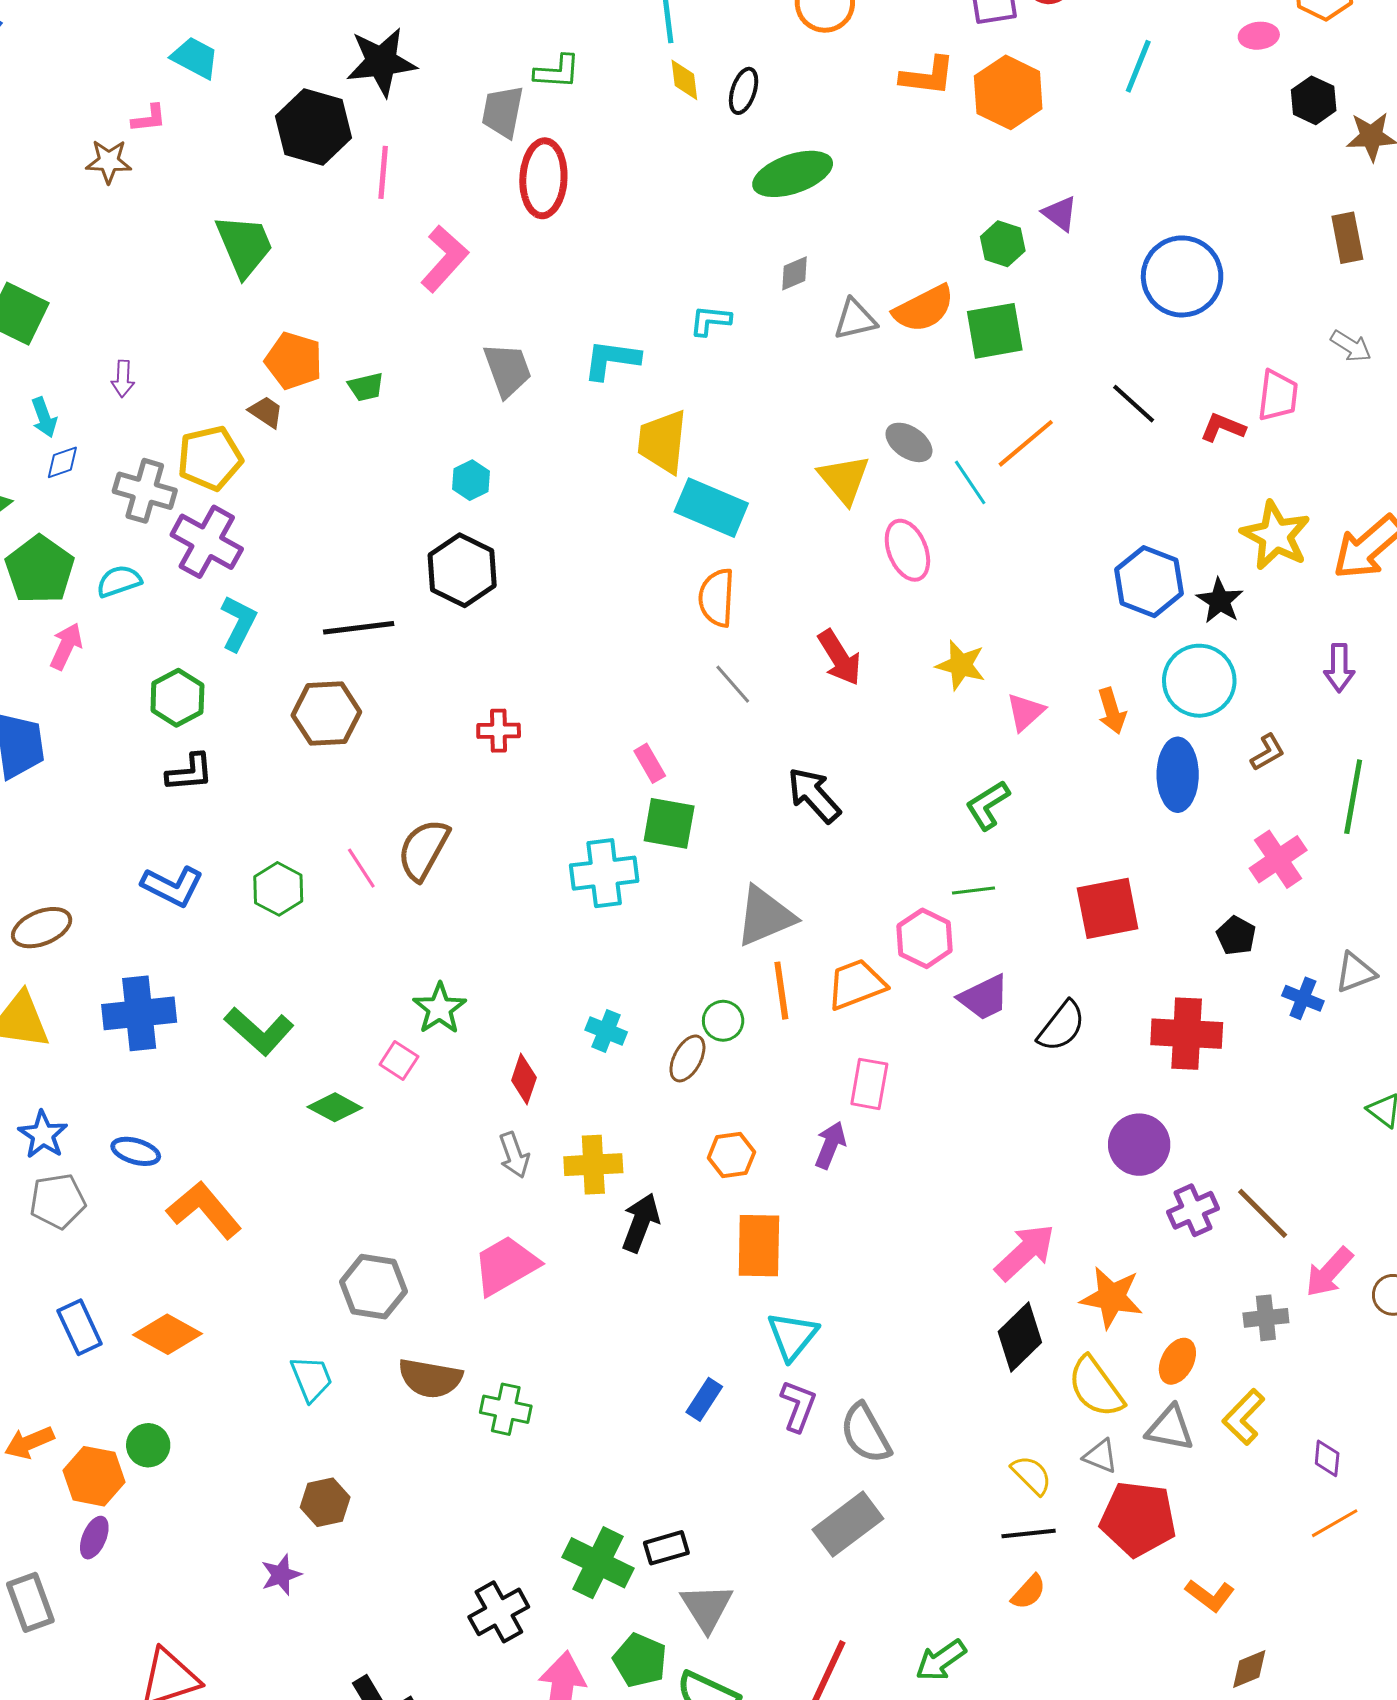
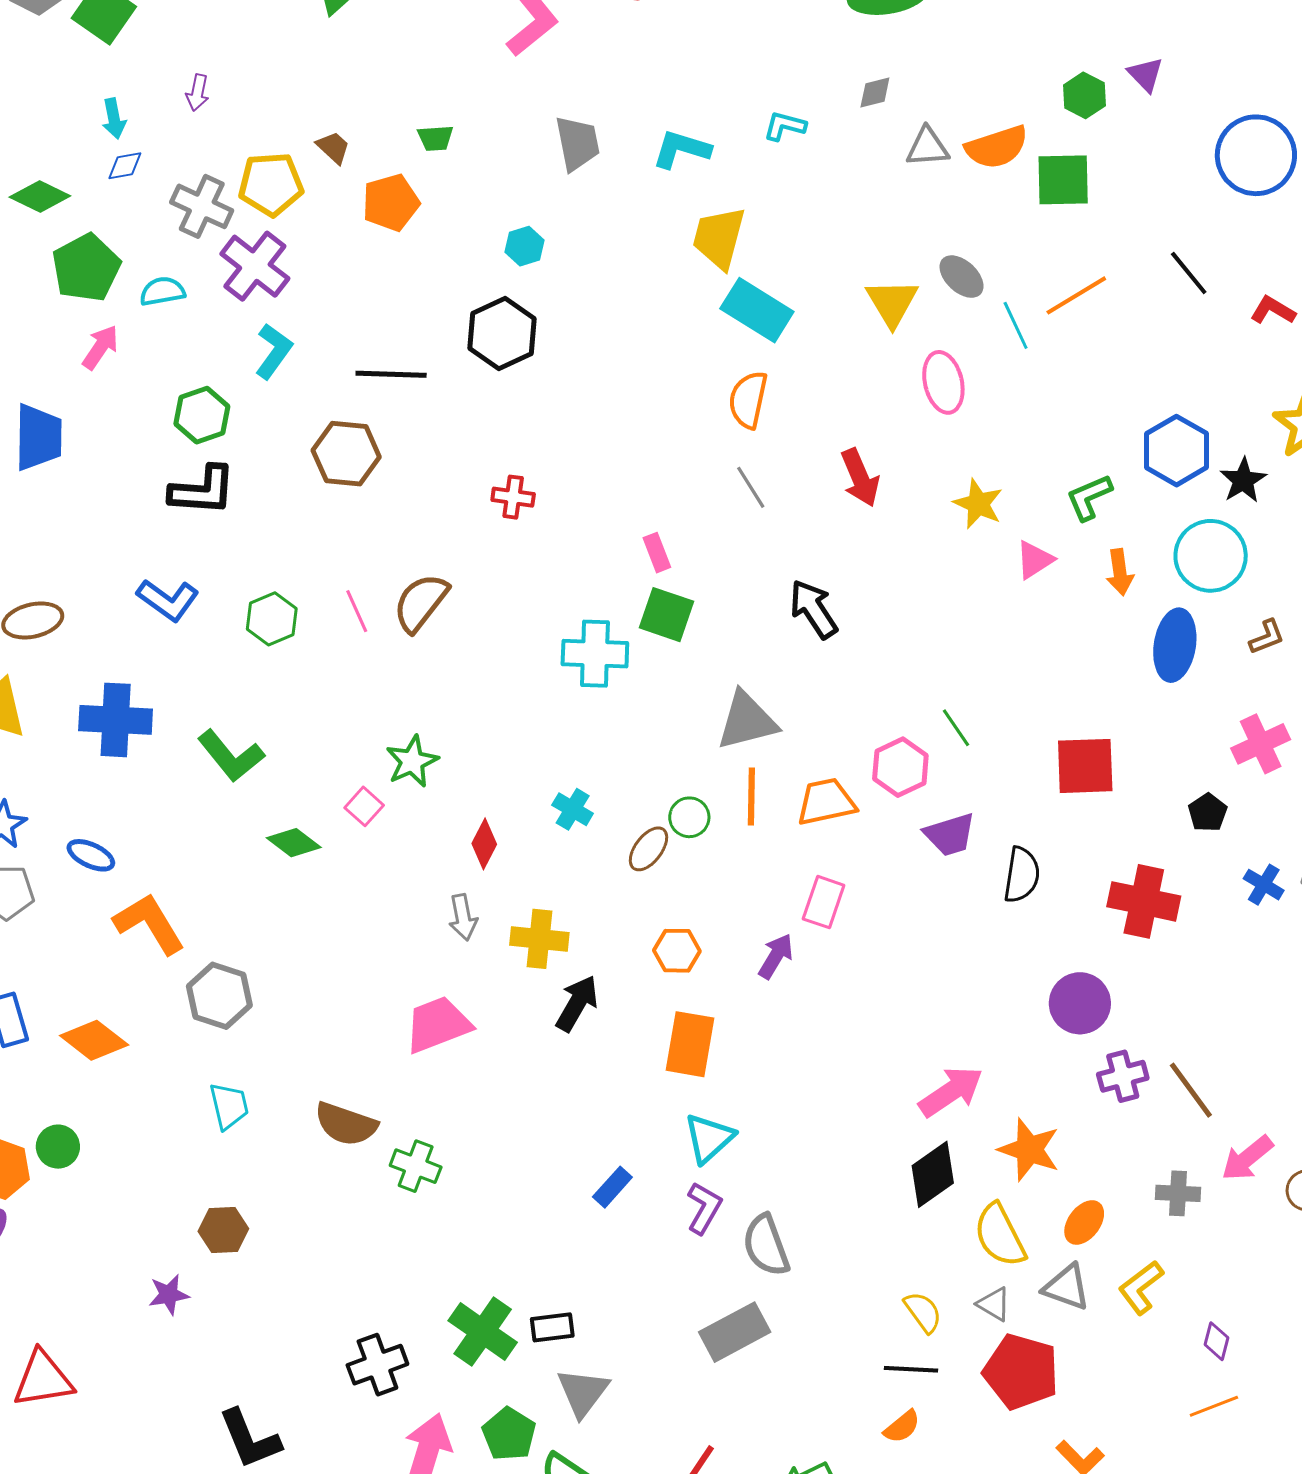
orange pentagon: (294, 361) -> (391, 203), moved, turned 30
black L-shape: (190, 772) -> (202, 490), size x1.4
green L-shape: (988, 805) -> (1089, 497), moved
green line: (973, 891) -> (956, 728), turned 54
black semicircle: (1061, 1026) -> (1022, 875), turned -38
gray hexagon: (373, 1287) -> (219, 996), moved

